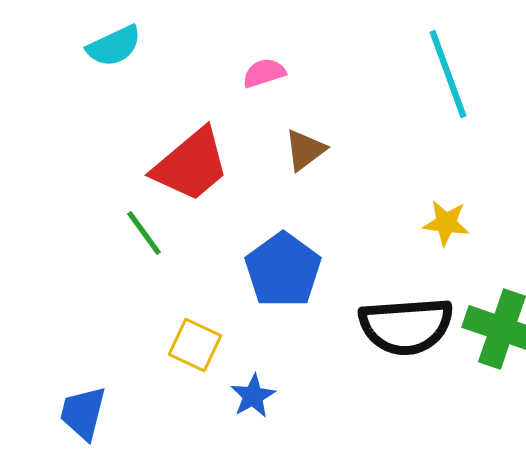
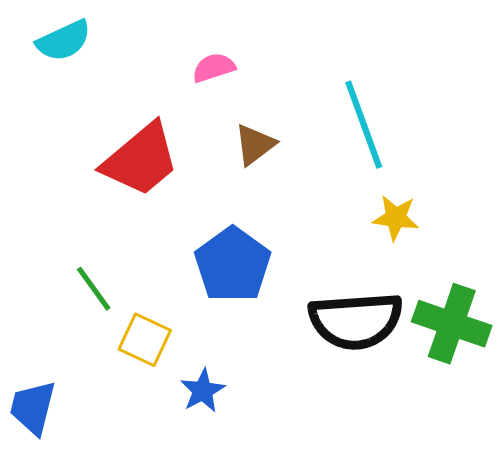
cyan line: (448, 74) -> (364, 125), moved
green line: (144, 233) -> (94, 289), moved

